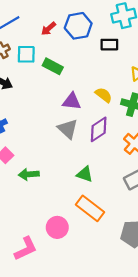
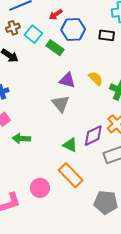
blue hexagon: (78, 26) -> (73, 30), moved
cyan square: (26, 54) -> (33, 34), turned 30
purple diamond: (99, 129) -> (93, 136), moved

